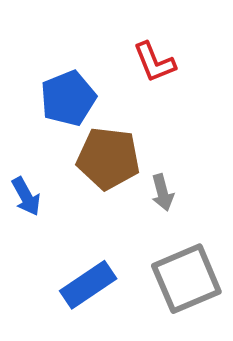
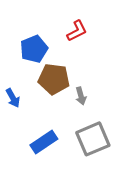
red L-shape: (154, 62) -> (77, 31), turned -95

